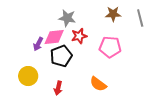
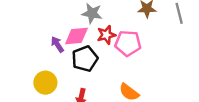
purple arrow: (38, 44) -> (57, 44), turned 120
pink pentagon: (110, 47) -> (128, 43), moved

